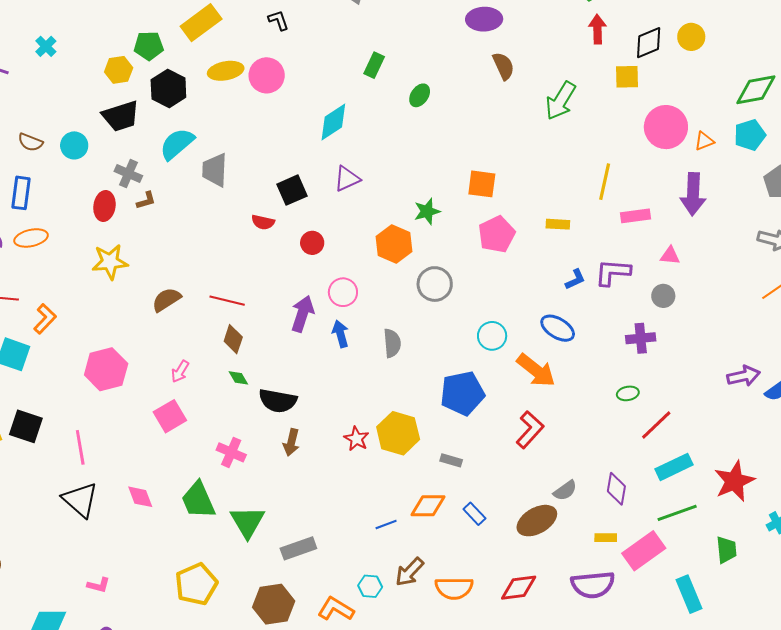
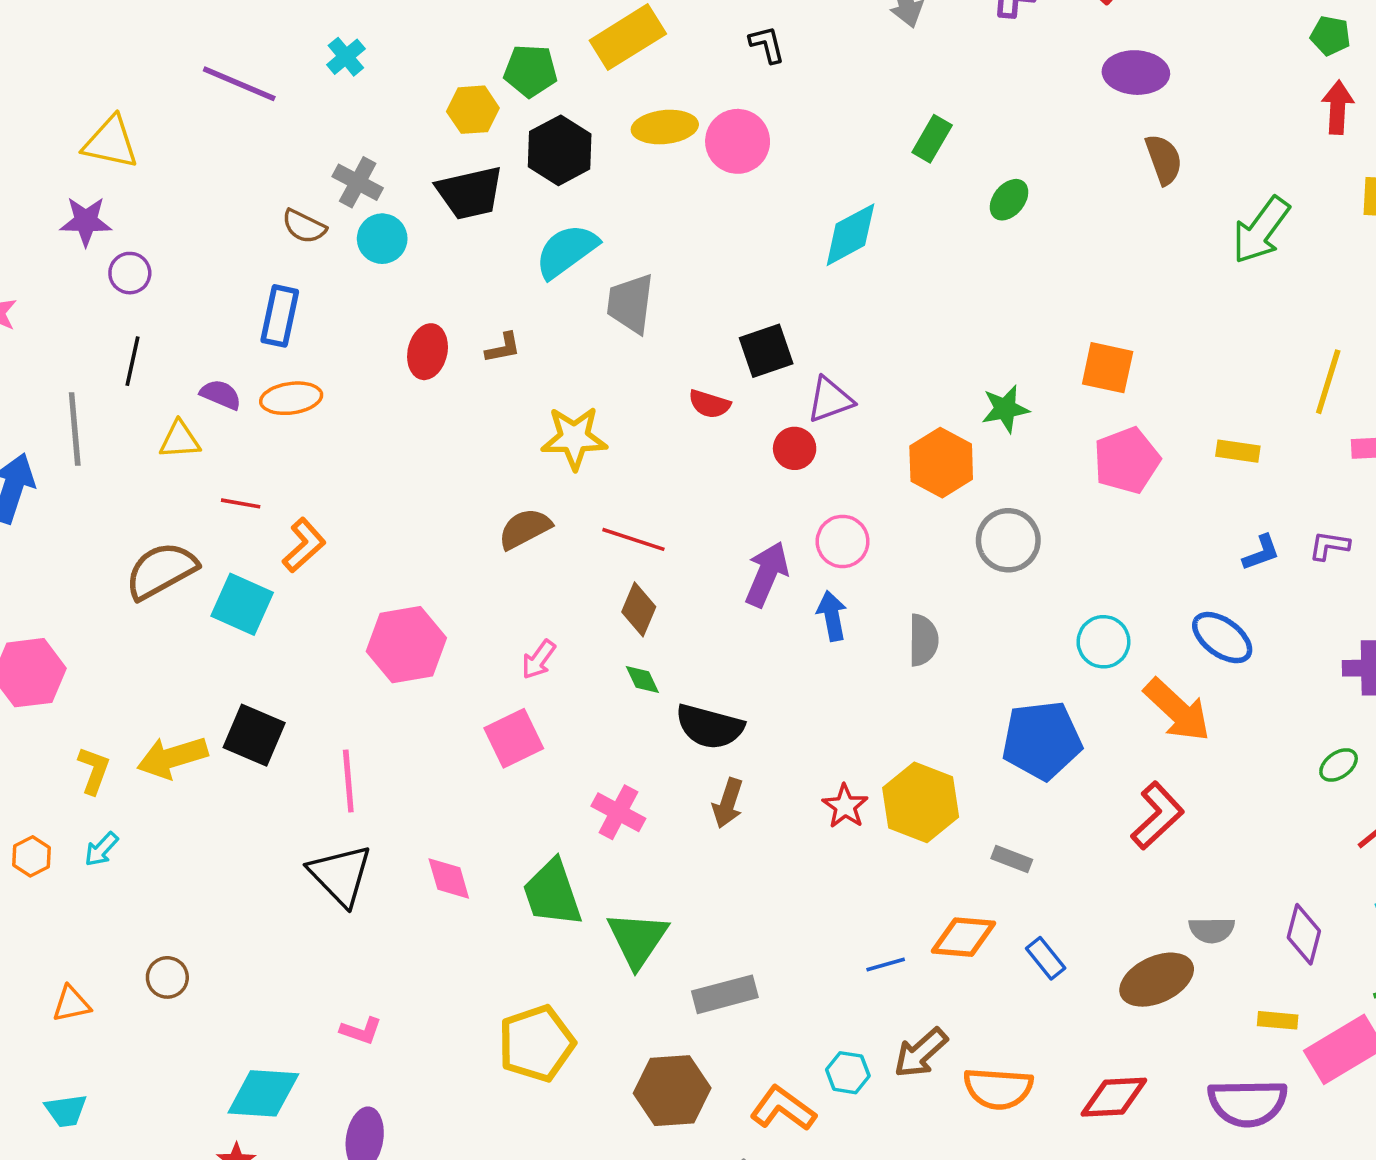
gray cross: (128, 174) -> (358, 182), moved
purple triangle: (347, 179) -> (830, 400), moved
yellow star: (110, 262) -> (574, 438), moved
purple L-shape: (613, 272) -> (1329, 546), size x0.6
green ellipse: (628, 393) -> (1339, 765), turned -30
gray semicircle: (565, 491) -> (1212, 930), turned 30

